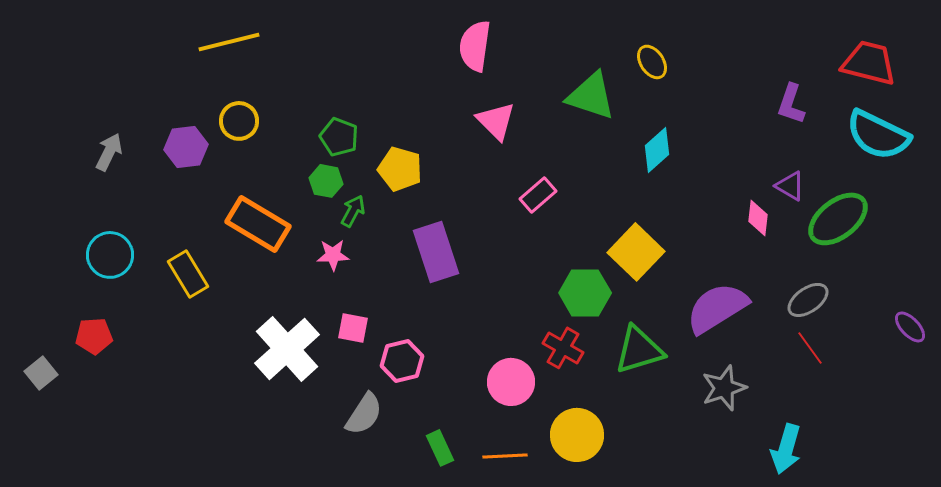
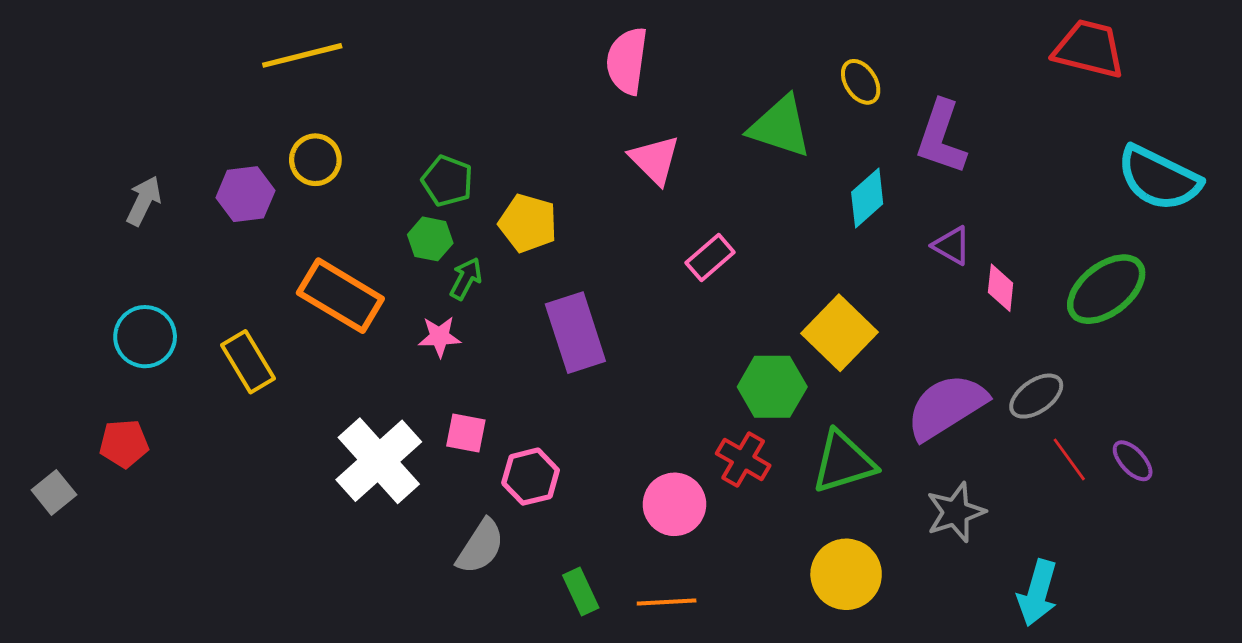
red trapezoid: (869, 63) -> (1089, 49), moved
purple L-shape: (791, 104) -> (941, 137), moved, size x1.4
purple triangle: (790, 186) -> (952, 246), moved
gray ellipse: (808, 300) -> (1036, 396), moved
purple ellipse: (910, 327) -> (1133, 461), moved
yellow circle: (577, 435) -> (846, 574), moved

